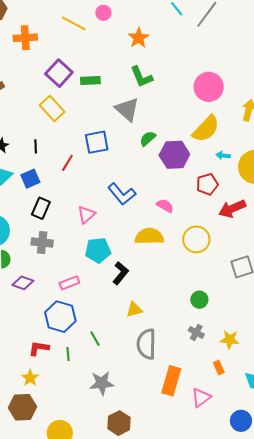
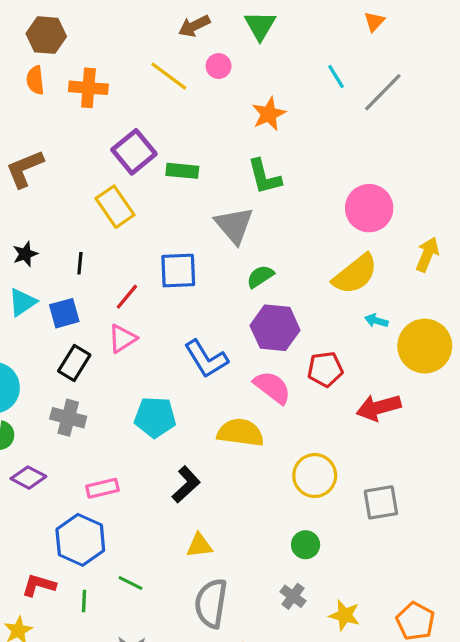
purple hexagon: (174, 155) -> (275, 328), moved
red pentagon: (207, 184) -> (325, 369), moved
pink semicircle: (165, 206) -> (272, 387), size x1.4
pink triangle: (86, 215) -> (122, 339), moved
yellow circle: (196, 239) -> (315, 476), moved
cyan pentagon: (98, 250) -> (155, 417), moved
green line: (95, 339) -> (130, 583), turned -42

